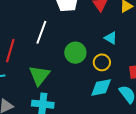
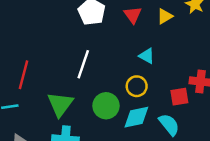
white line: (41, 32) -> (83, 64), moved
green circle: (75, 53) -> (106, 106), moved

